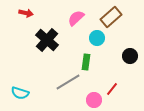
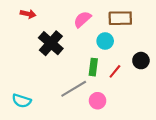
brown rectangle: (111, 17) -> (120, 18), turned 40
red line: (112, 89) -> (115, 71), moved
pink circle: (94, 100) -> (98, 101), moved

